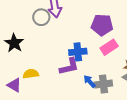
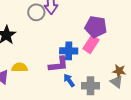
pink rectangle: (109, 47) -> (91, 44), moved, turned -30
blue arrow: (90, 81) -> (69, 80), moved

